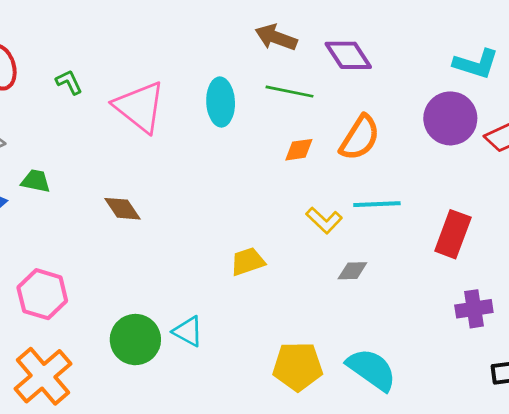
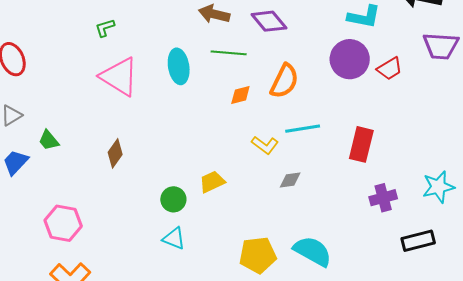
green L-shape: (69, 82) -> (105, 28), moved, turned -75
green trapezoid: (36, 181) -> (49, 140), turned -135
brown diamond: (122, 209) -> (115, 153), turned 76
green circle: (135, 340) -> (173, 199), moved, size x0.7

